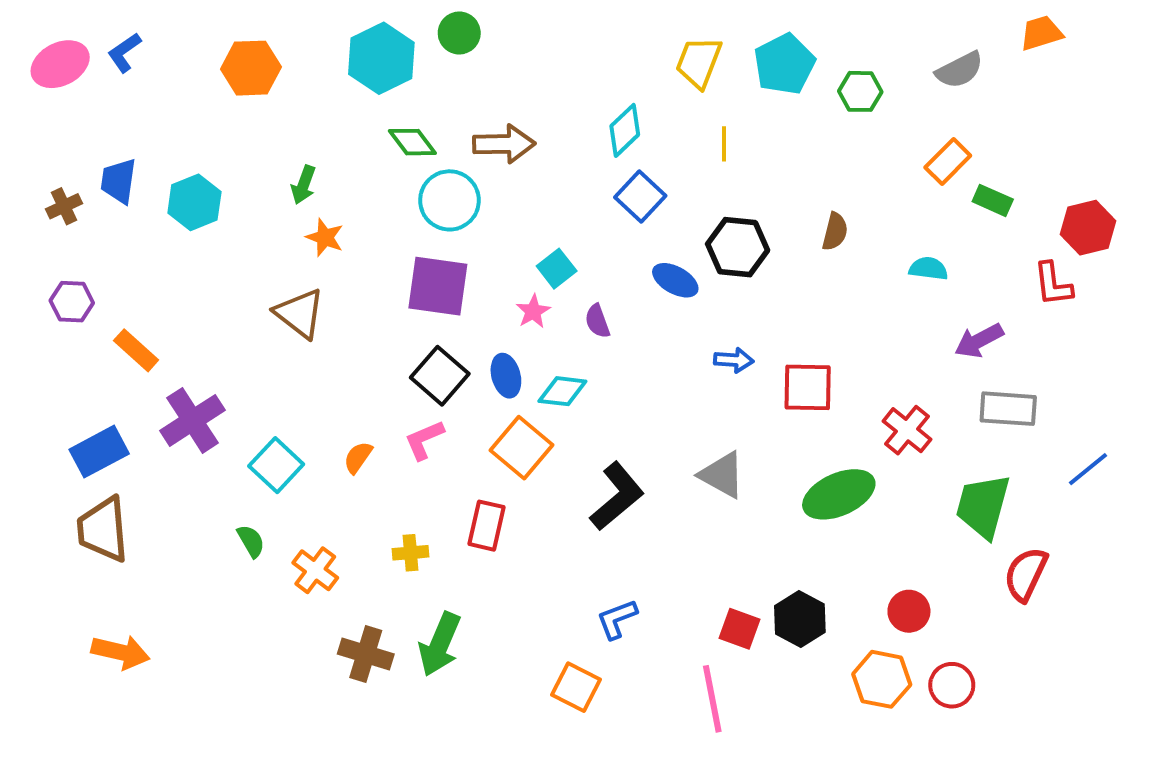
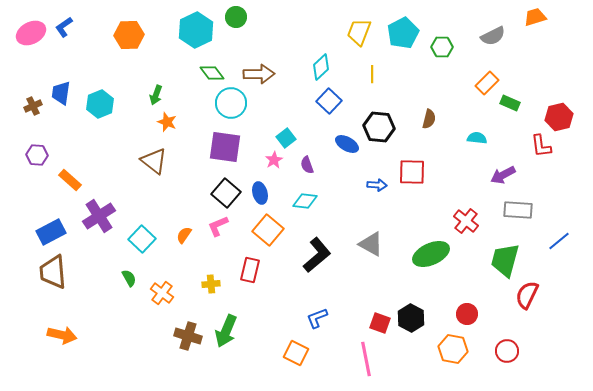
red square: (808, 387) -> (412, 172), moved
cyan diamond: (562, 391) -> (305, 201), moved
red circle: (952, 685) -> (507, 351), moved

